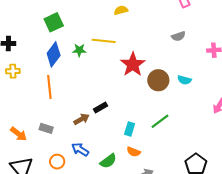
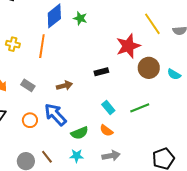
yellow line: (104, 41) -> (152, 24), moved, turned 35
yellow cross: (13, 71) -> (13, 44), moved
black rectangle: (100, 107) -> (101, 72), moved
cyan rectangle: (130, 129) -> (108, 107), turned -72
blue arrow: (80, 149) -> (55, 114), size x1.4

